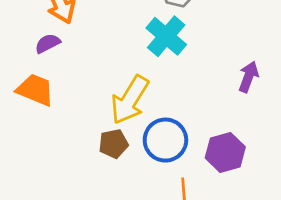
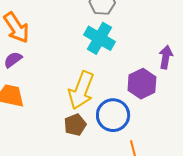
purple hexagon: (225, 152) -> (142, 84), moved

